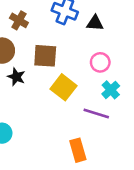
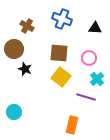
black triangle: (95, 23) -> (95, 28), moved
brown square: (45, 56) -> (59, 53), moved
orange rectangle: (78, 150) -> (72, 125), turned 30

